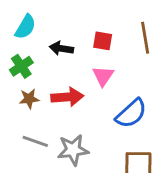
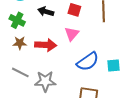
green cross: (21, 66) -> (17, 20), turned -35

